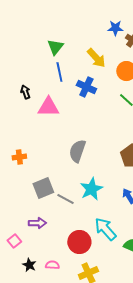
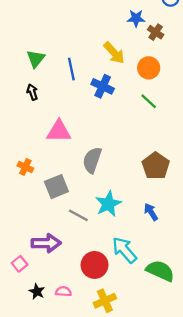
green triangle: (55, 47) -> (36, 59), moved
pink triangle: (48, 107) -> (59, 131), moved
orange cross: (19, 157) -> (25, 167), turned 32
gray square: (43, 188) -> (56, 187), moved
purple arrow: (37, 223) -> (46, 243), size x1.4

